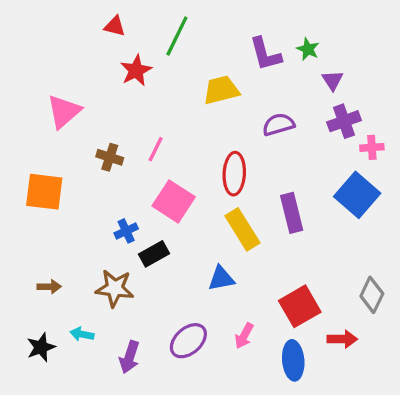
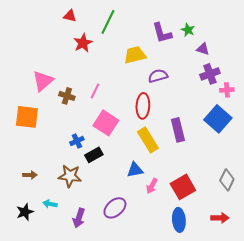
purple triangle: (333, 80) -> (203, 49), turned -40
pink triangle: (64, 111) -> (43, 81), moved
purple semicircle: (278, 124) -> (158, 76), moved
pink arrow: (244, 336) -> (152, 186), moved
red arrow: (342, 339) -> (220, 218), moved

